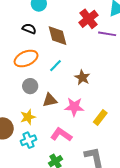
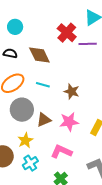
cyan line: (55, 66) -> (43, 85), turned 72
gray circle: (30, 86) -> (22, 110), size x1.5

